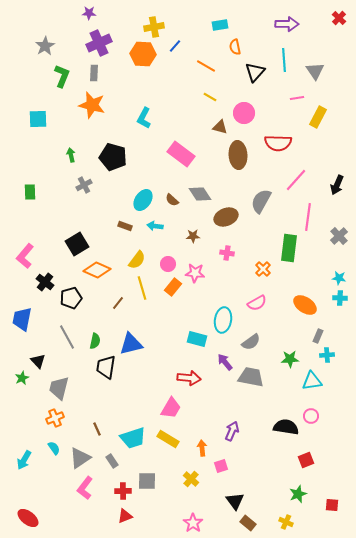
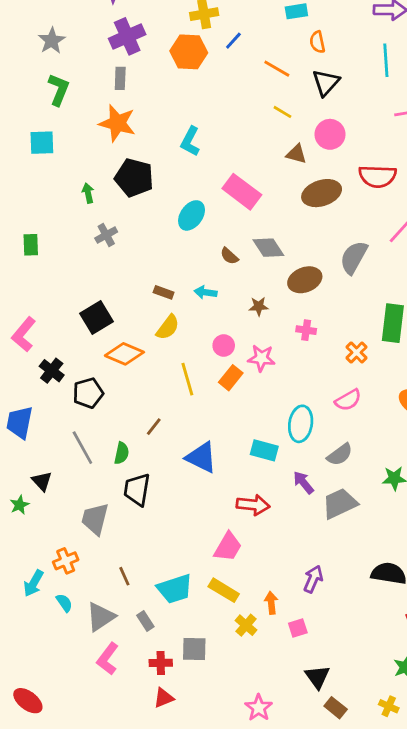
black triangle: (255, 72) -> (326, 83), moved
green L-shape: (62, 76) -> (59, 90), moved
brown ellipse: (238, 155) -> (322, 193), turned 76
black pentagon: (113, 157) -> (134, 178), moved
cyan ellipse: (143, 200) -> (192, 215), moved
yellow semicircle: (137, 260) -> (168, 327), moved
brown line: (118, 303) -> (154, 427), moved
blue triangle: (131, 344) -> (201, 457), moved, turned 40
gray trapezoid: (251, 377) -> (340, 504), turned -36
gray trapezoid: (59, 388) -> (95, 519), moved
cyan arrow: (24, 460) -> (33, 583), moved
yellow cross: (191, 479) -> (246, 625), moved

